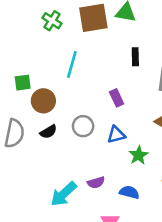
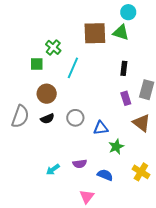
green cross: (52, 21) -> (53, 47), moved
green square: (23, 83) -> (37, 64), moved
purple rectangle: (117, 98) -> (126, 98), moved
cyan arrow: (64, 194) -> (53, 170), size x0.6

